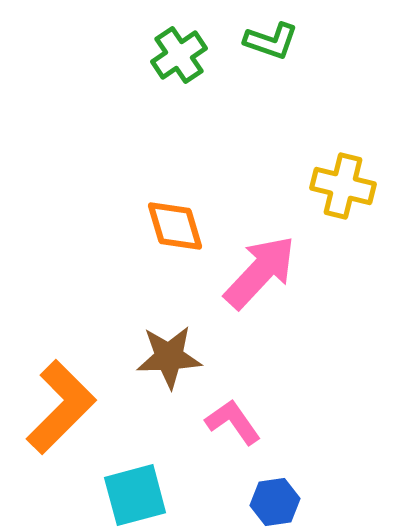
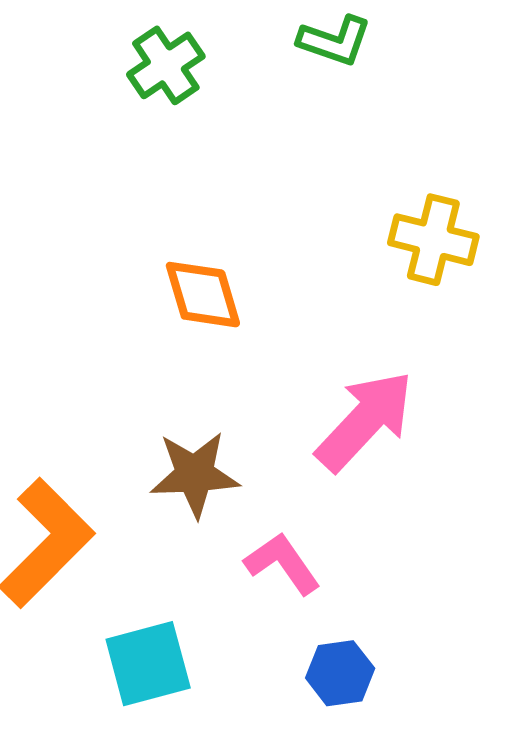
green cross: (179, 55) -> (166, 65), moved
pink arrow: (260, 272) -> (365, 421), moved

